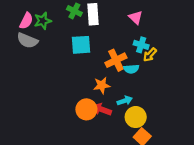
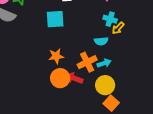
orange cross: (116, 60) -> (87, 62), moved
orange star: (102, 85) -> (56, 56), moved
cyan arrow: (125, 101) -> (104, 63), moved

